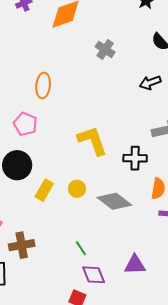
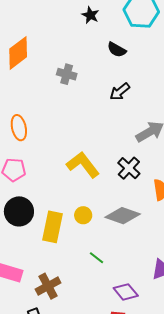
black cross: (135, 158) -> (129, 168), turned -30
yellow rectangle: (44, 190) -> (53, 227), size x1.4
green line: (81, 248) -> (96, 258), moved

